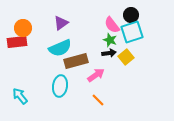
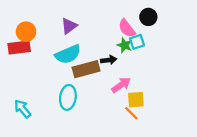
cyan square: (132, 32) -> (137, 42), moved, size x0.6
black arrow: (109, 53) -> (109, 60), moved
yellow square: (126, 57) -> (136, 100), moved, turned 35
pink arrow: (96, 75) -> (121, 85), moved
orange line: (98, 100) -> (131, 113), moved

